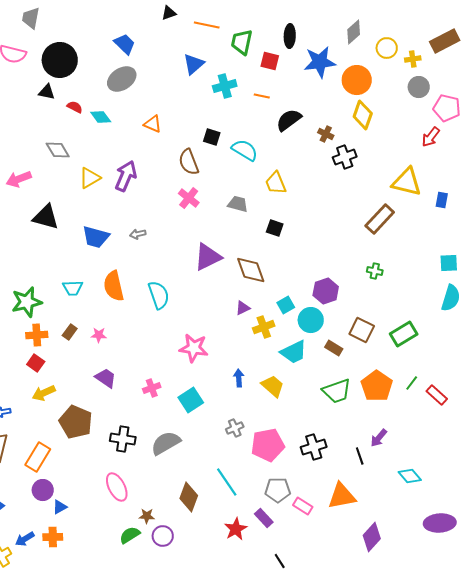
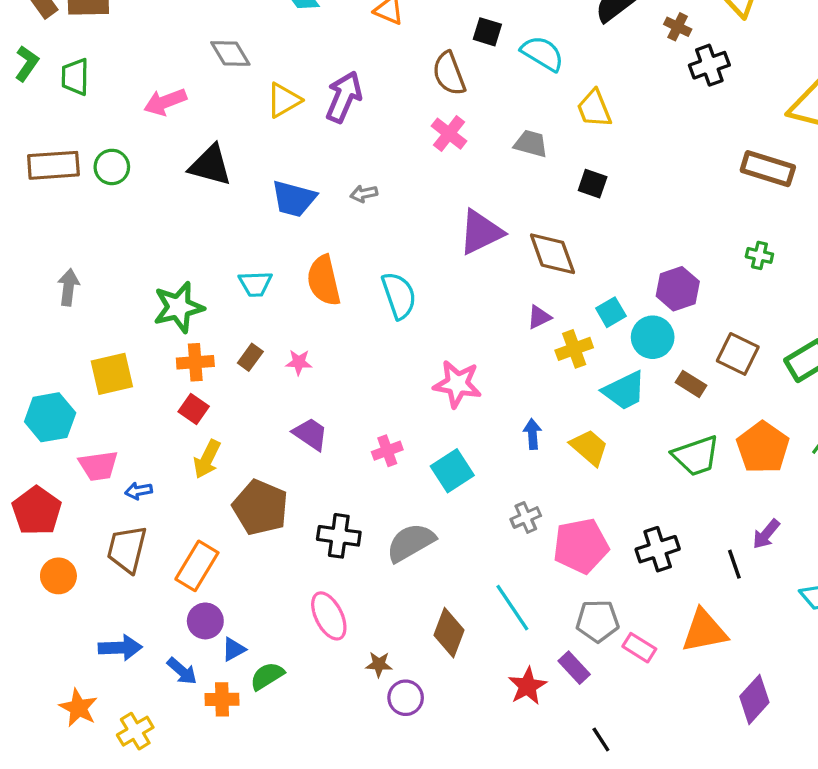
brown rectangle: (380, 219) -> (768, 169), turned 64
yellow arrow: (44, 393) -> (207, 459), turned -40
green semicircle: (130, 535) -> (267, 676), moved
blue arrow: (25, 539) -> (182, 671), moved, turned -108

